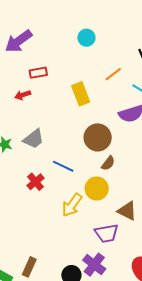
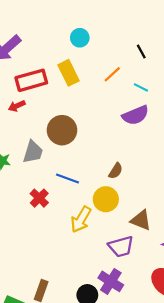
red rectangle: (38, 73) -> (31, 80), size x1.6
yellow rectangle: (81, 94) -> (69, 73), moved
brown circle: (98, 137) -> (62, 130), moved
gray trapezoid: (34, 139) -> (33, 152), turned -30

